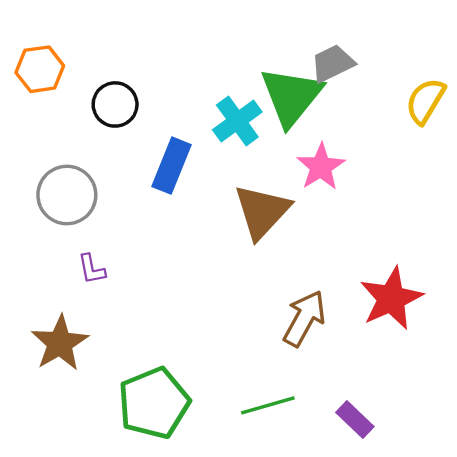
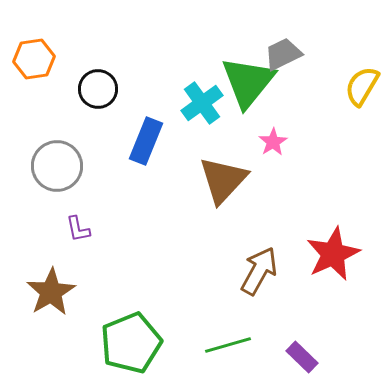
pink star: (321, 167) -> (273, 142), size x0.7

